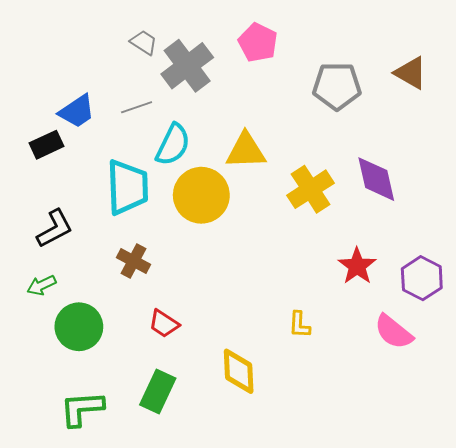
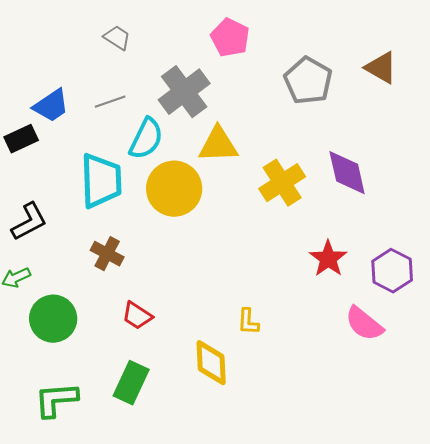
gray cross: (187, 66) -> (184, 92), moved
gray pentagon: (337, 86) -> (308, 81), turned 30
yellow L-shape: (299, 325) -> (248, 322), moved

